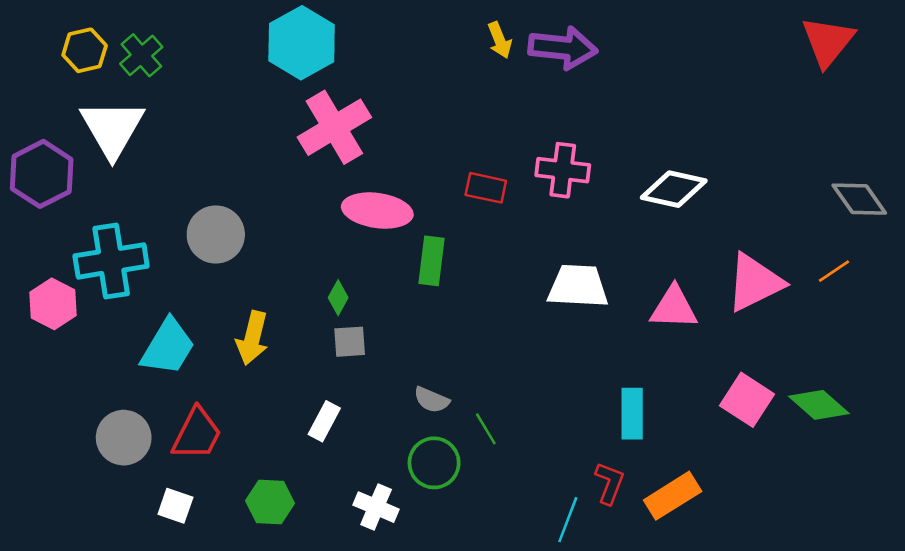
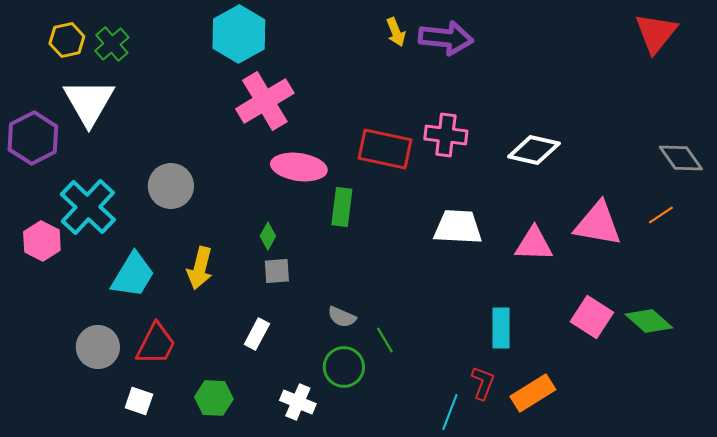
red rectangle: (486, 188) -> (385, 149), size x1.6
cyan cross: (111, 261) -> (88, 207), turned -38
pink triangle: (755, 282) -> (598, 224), turned 36

